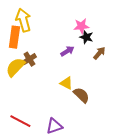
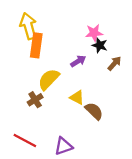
orange rectangle: (14, 37) -> (36, 45), moved
brown cross: (29, 59) -> (35, 100), moved
yellow semicircle: (15, 67) -> (49, 79), moved

